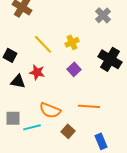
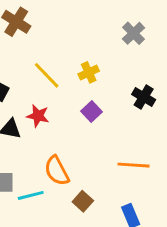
black cross: (110, 59) -> (144, 97), size x0.7
orange line: (89, 106) -> (134, 165), moved
orange semicircle: (50, 110) -> (57, 171), turned 40

